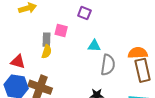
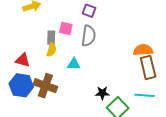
cyan triangle: (94, 46) -> (74, 64), moved
gray semicircle: (108, 65) -> (89, 36), moved

